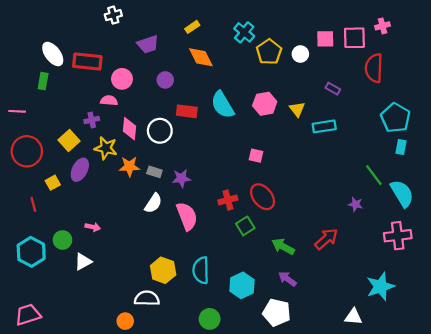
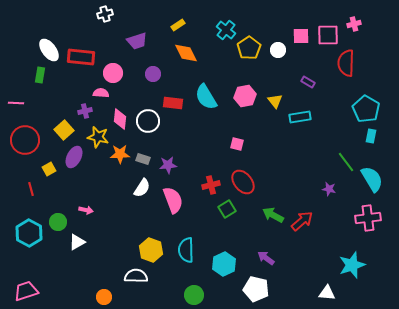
green arrow: (283, 246) -> (273, 215), moved
orange circle: (125, 321) -> (104, 297), moved

